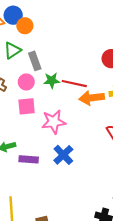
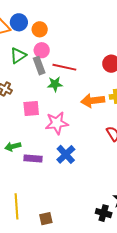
orange circle: (25, 26) -> (40, 29), moved
pink circle: (26, 82) -> (42, 50), moved
red line: (74, 84) -> (64, 67), moved

